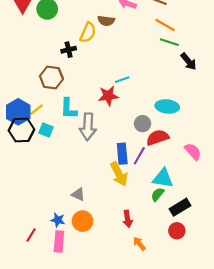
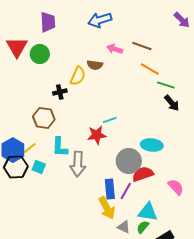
green line: (169, 42) -> (166, 85), moved
gray circle: (143, 124) -> (129, 161), size x1.6
gray triangle: (78, 194) -> (124, 227), moved

